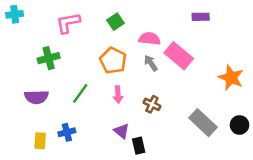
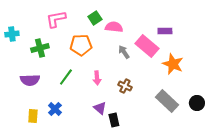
cyan cross: (15, 14) -> (12, 34), moved
purple rectangle: (201, 17) -> (165, 31), moved
pink semicircle: (150, 39) -> (114, 27), moved
orange pentagon: (113, 61) -> (81, 45), moved, turned -30
orange star: (231, 78) -> (173, 64), moved
blue cross: (67, 132) -> (55, 109), turned -32

